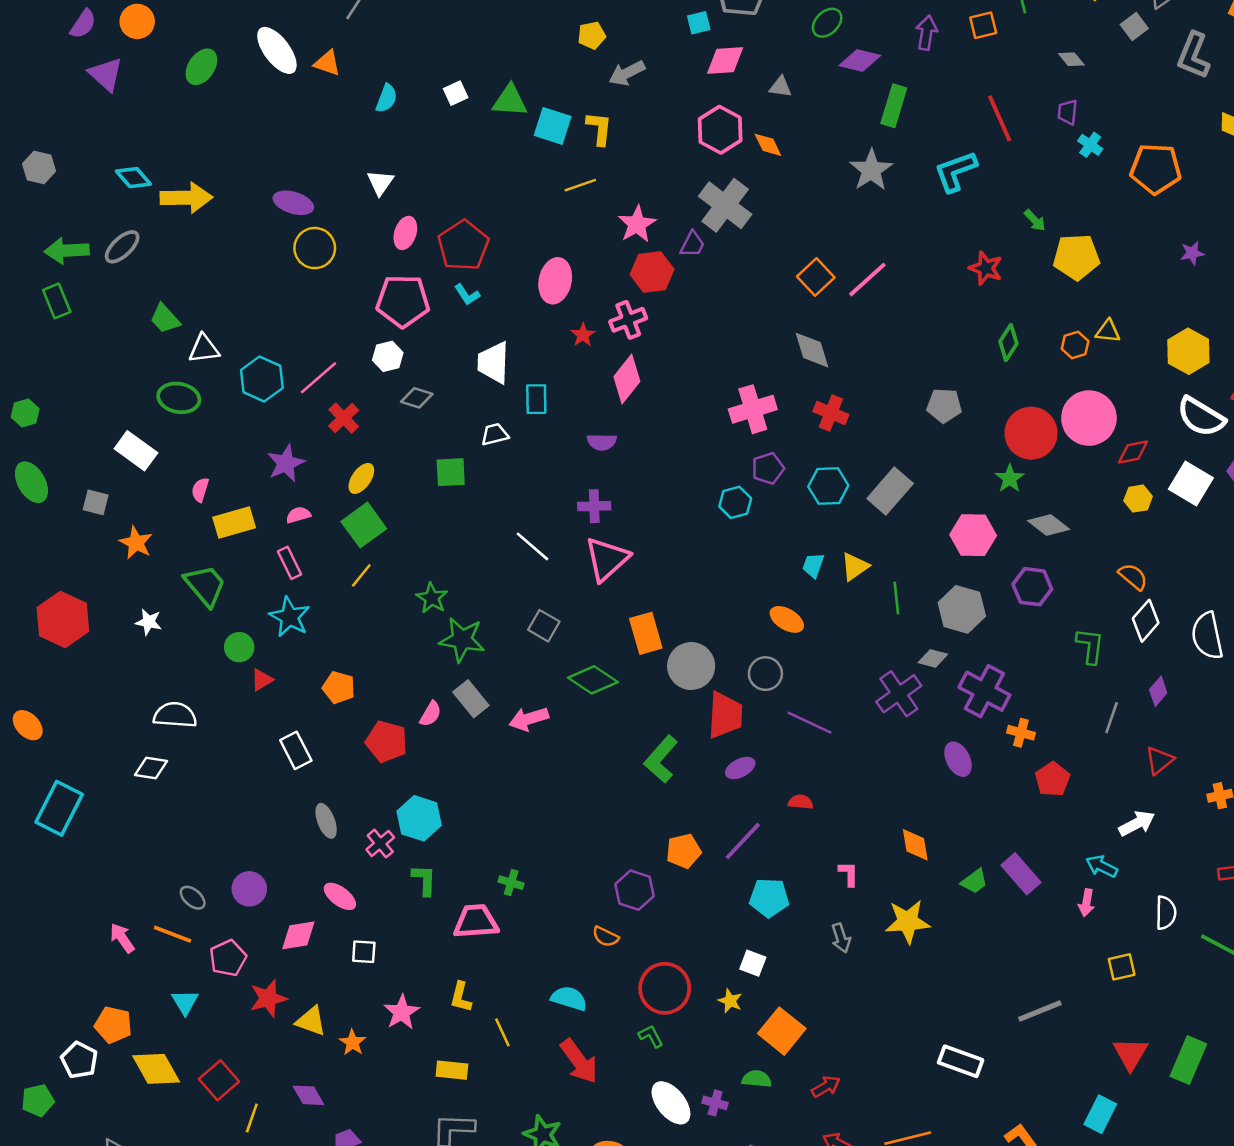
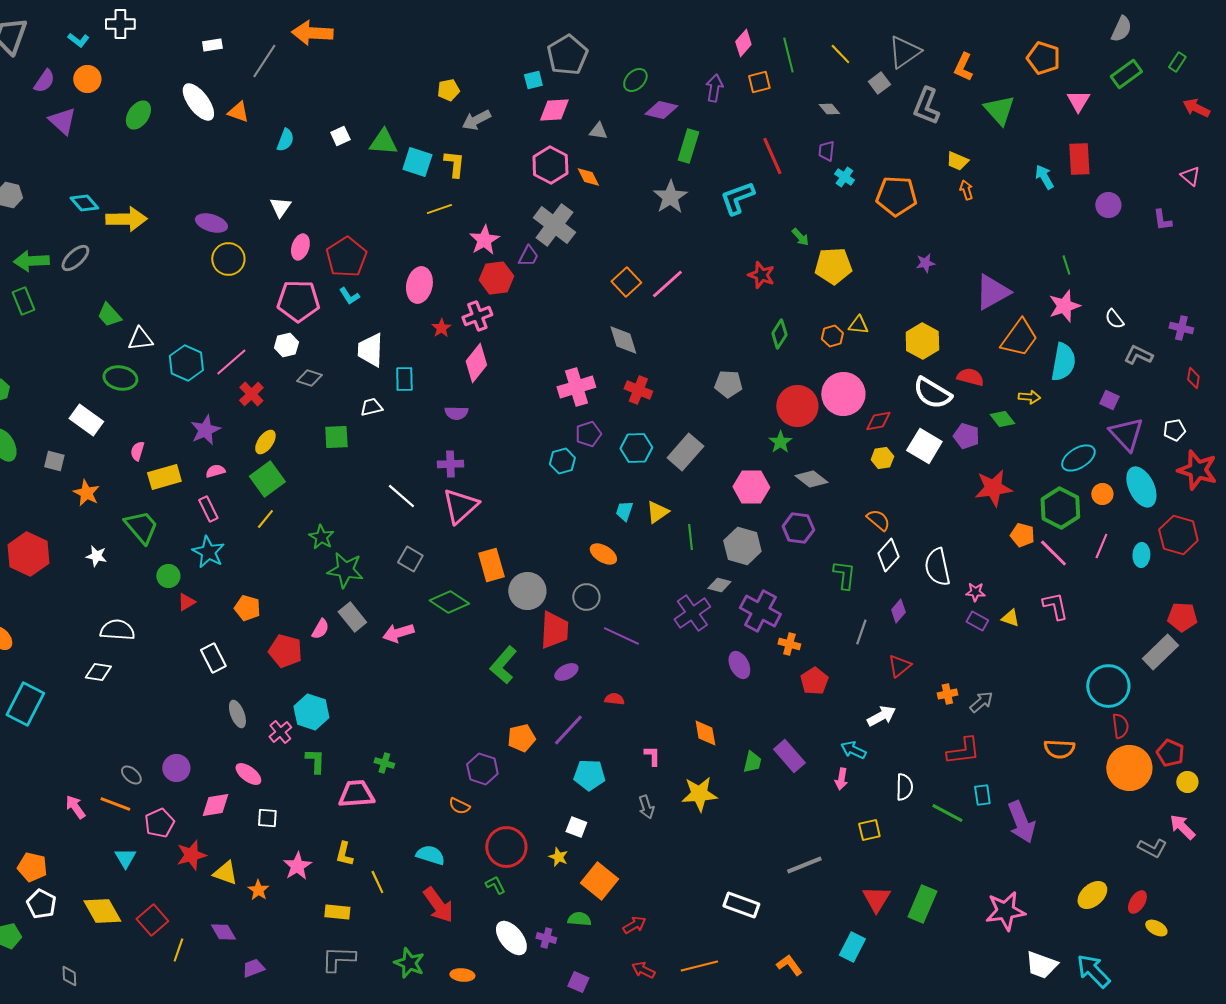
green trapezoid: (974, 881) -> (752, 762), turned -40
orange pentagon: (113, 1025) -> (32, 867), moved

